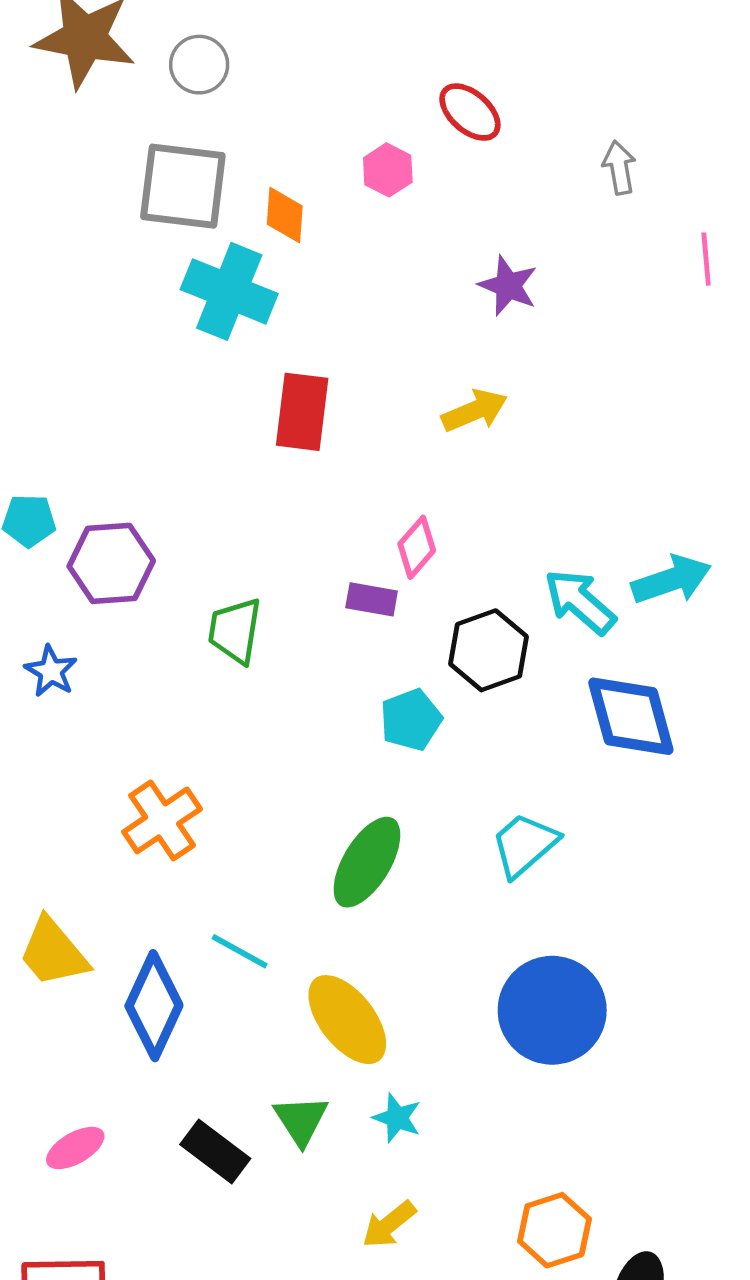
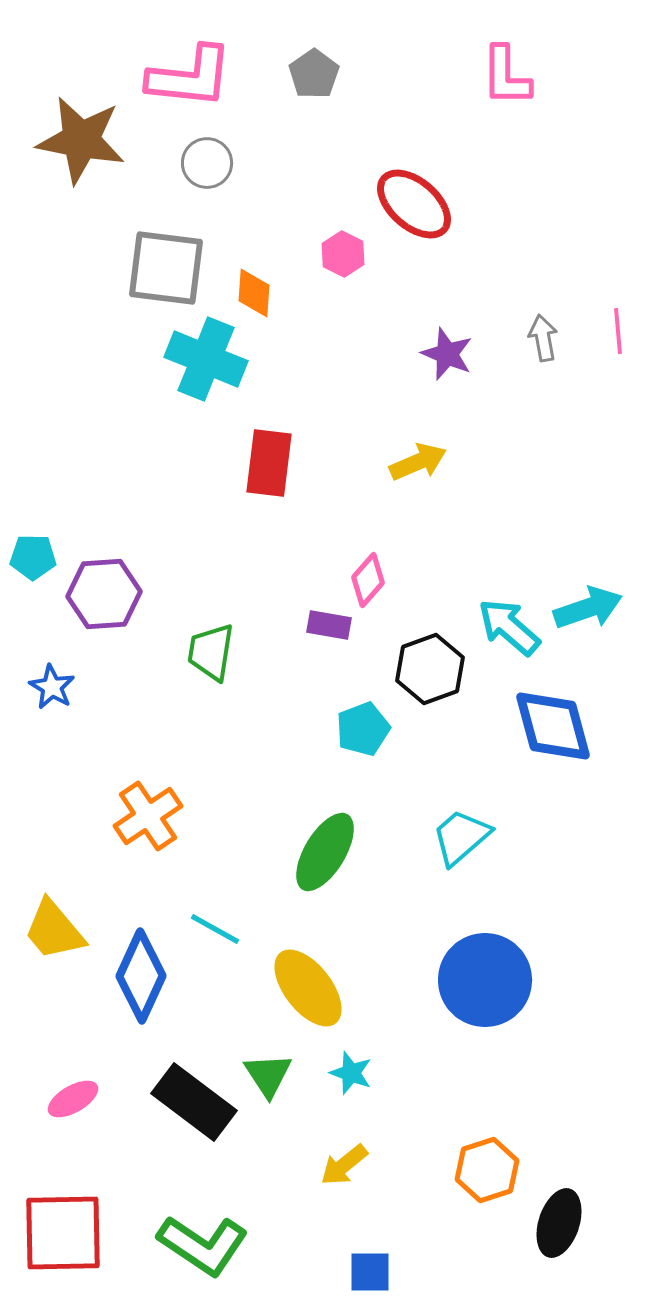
gray circle: (199, 65) -> (207, 163), moved
red ellipse: (470, 112) -> (414, 204), size x1.4
gray arrow: (619, 168) -> (543, 338), moved
black rectangle: (215, 1151) -> (194, 1102), size x1.4

